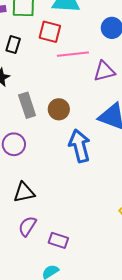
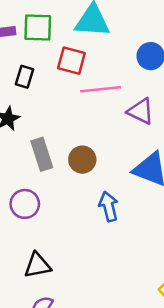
purple triangle: (104, 71) -> (141, 111), turned 40
blue arrow: (80, 146) -> (109, 206), size x0.7

